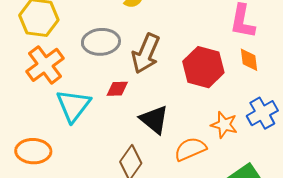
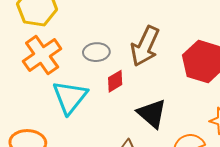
gray ellipse: (101, 42) -> (96, 52), moved, size x0.7
red diamond: (117, 89) -> (115, 81), turned -30

